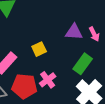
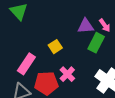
green rectangle: (83, 64) -> (96, 43), moved

